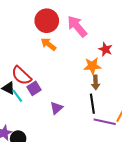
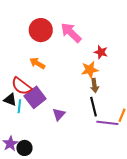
orange arrow: (49, 44) -> (37, 63), moved
purple square: (34, 88) -> (35, 97), size x1.5
cyan line: (17, 96) -> (19, 106), turned 48

